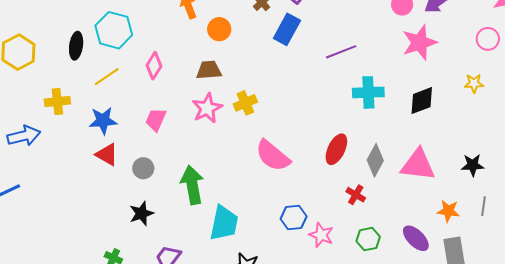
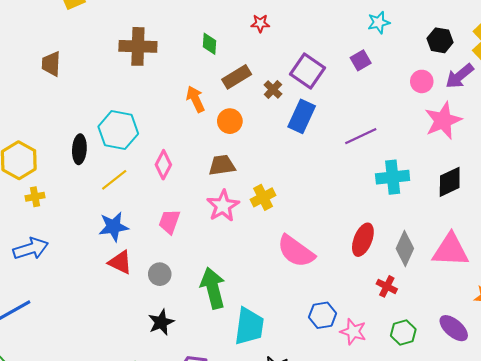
yellow cross: (57, 101) -> (35, 197), moved, size x0.7

